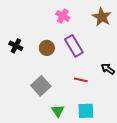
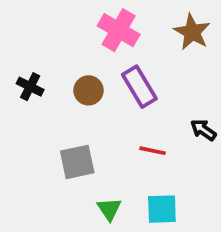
pink cross: (63, 16) -> (119, 30), size x1.5
gray square: (41, 86) -> (77, 162), turned 30

